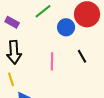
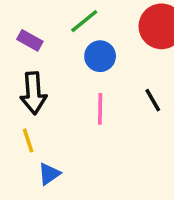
blue circle: (66, 27) -> (100, 56), moved

